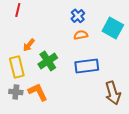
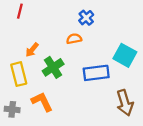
cyan square: (113, 28) -> (125, 55), moved
orange semicircle: (81, 35) -> (74, 39), moved
gray cross: (16, 92) -> (12, 109), moved

